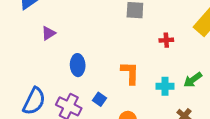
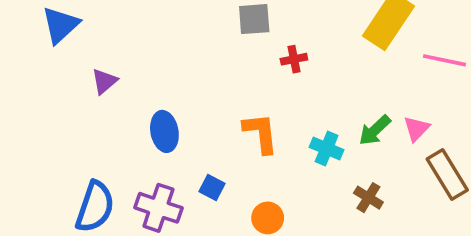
red cross: (166, 40) -> (294, 59), moved
cyan cross: (165, 86) -> (327, 149), turned 30

